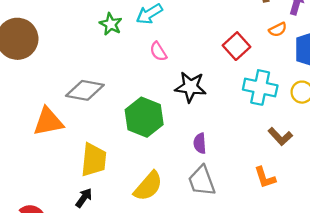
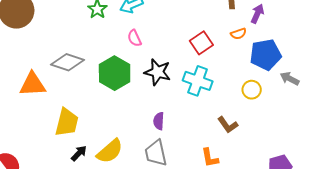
cyan cross: (260, 87) -> (198, 81), moved
green hexagon: (144, 117) -> (115, 73), moved
black arrow: (84, 198) -> (79, 153), moved

